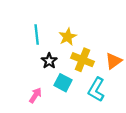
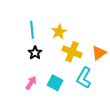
black star: (49, 61) -> (35, 53), moved
cyan square: (63, 83) -> (55, 83), moved

